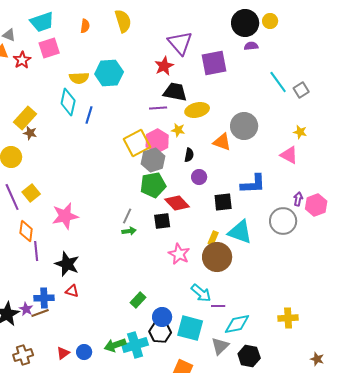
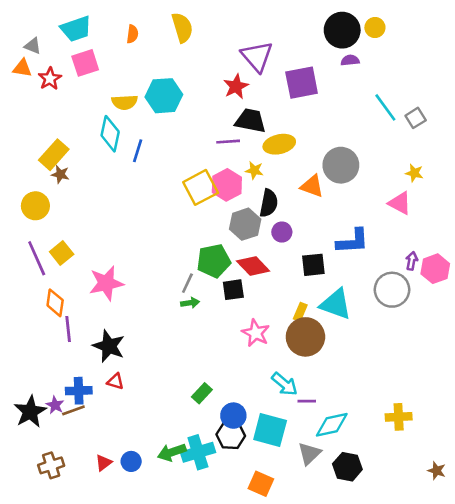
black semicircle: (189, 155) -> (269, 203), size x1.5
gray hexagon: (153, 160) -> (245, 224), moved
green pentagon: (153, 185) -> (214, 261), moved

